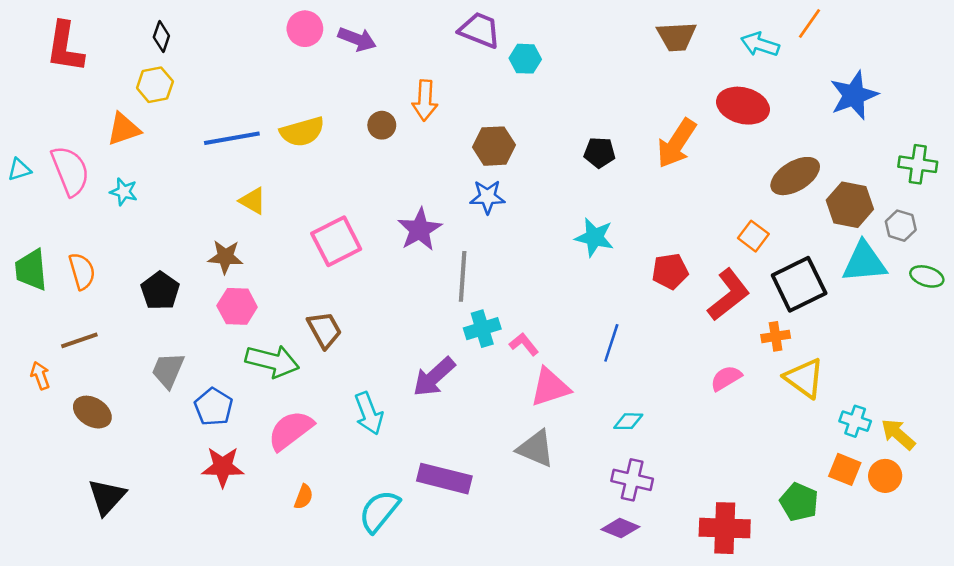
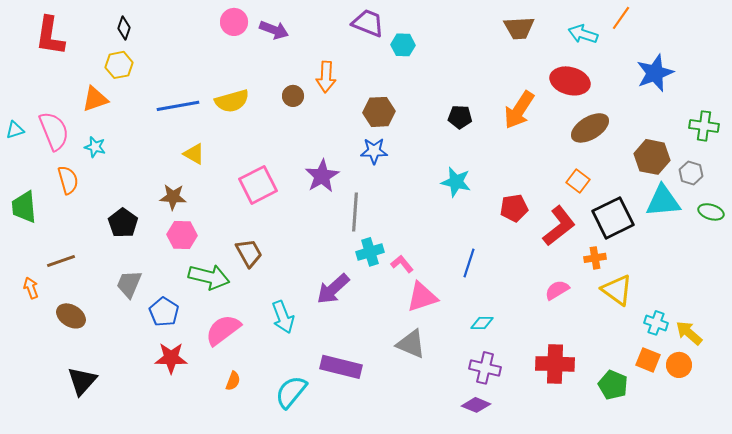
brown ellipse: (795, 176) -> (590, 128), moved
orange semicircle: (82, 271) -> (68, 180), moved
red cross: (725, 528) -> (555, 364), moved

